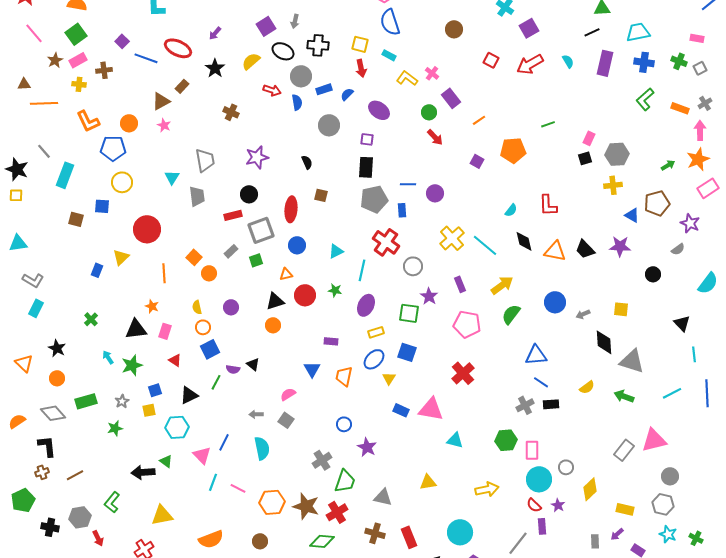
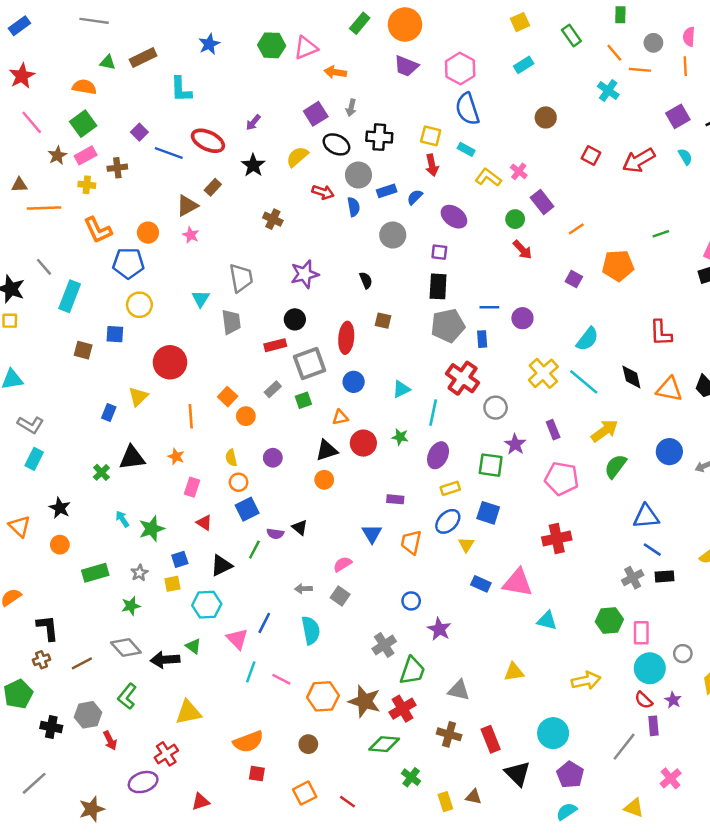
purple square: (529, 28) -> (678, 116), moved
cyan semicircle: (511, 210) -> (587, 339), moved, size x1.5
black triangle: (136, 329) -> (132, 458), moved
red cross: (463, 373) -> (557, 539), turned 30
gray diamond: (53, 413) -> (126, 647), moved

